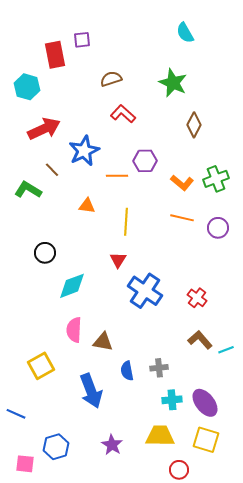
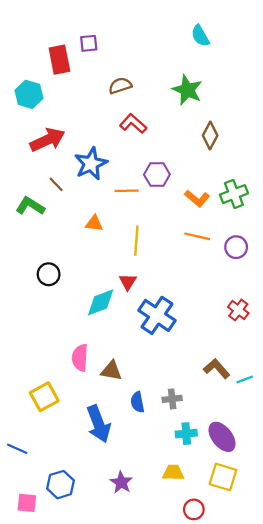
cyan diamond: (72, 286) -> (101, 302), moved
red cross: (197, 298) -> (238, 310), moved
yellow trapezoid: (160, 436) -> (173, 473), size x0.7

